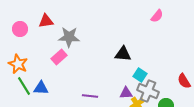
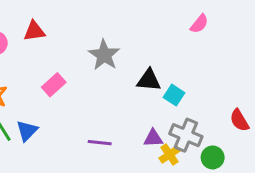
gray star: (69, 37) -> (104, 55), moved, turned 30
cyan square: (140, 75) -> (174, 95), moved
blue triangle: (41, 88) -> (27, 131), turned -49

